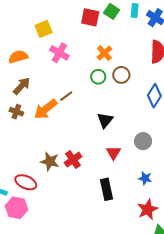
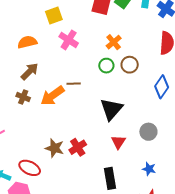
brown line: (66, 96) -> (74, 84), turned 32
black triangle: (105, 120) -> (111, 109), size x1.4

